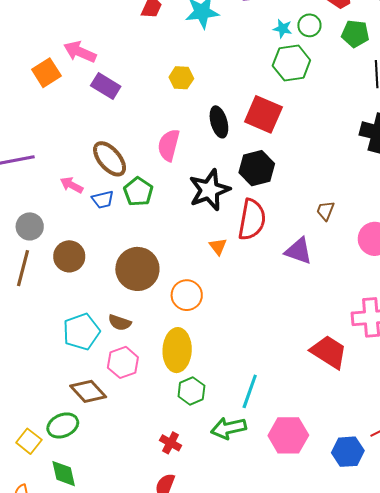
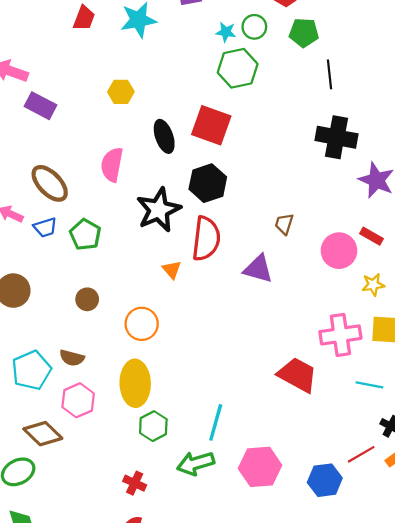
green pentagon: (138, 192) -> (85, 235), moved
brown circle: (137, 269) -> (87, 299), size x0.5

